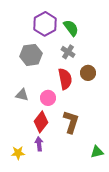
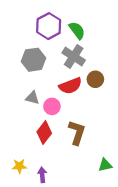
gray cross: (68, 52) -> (74, 56), size x1.5
red semicircle: (65, 79) -> (70, 86), turned 80
gray triangle: (22, 95) -> (32, 98), moved
purple arrow: (39, 144) -> (42, 175), moved

